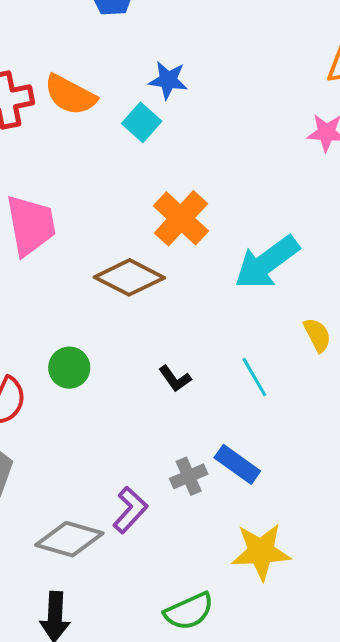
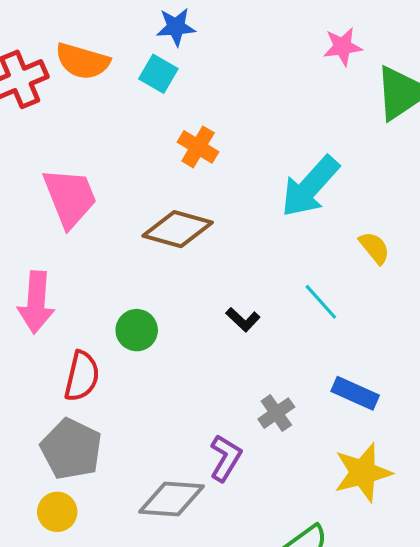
orange cross: (181, 218) -> (198, 147), moved, size x0.7
blue rectangle: (237, 464) -> (355, 393), moved

